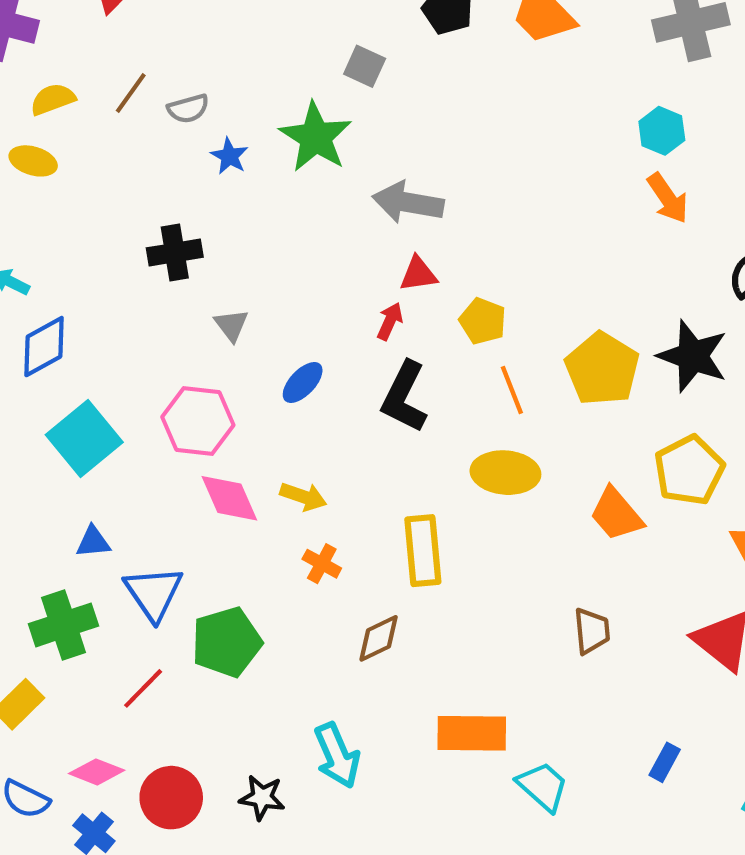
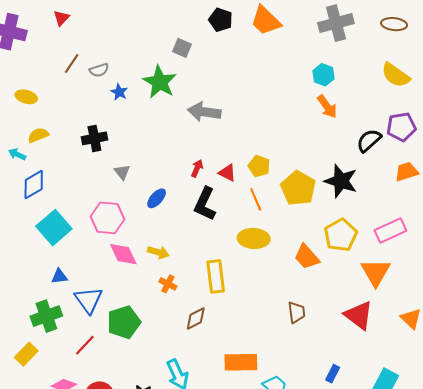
yellow semicircle: (53, 99) -> (38, 135), moved
red triangle: (418, 274) -> (227, 173), moved, turned 36
yellow pentagon: (483, 321) -> (259, 166), moved

